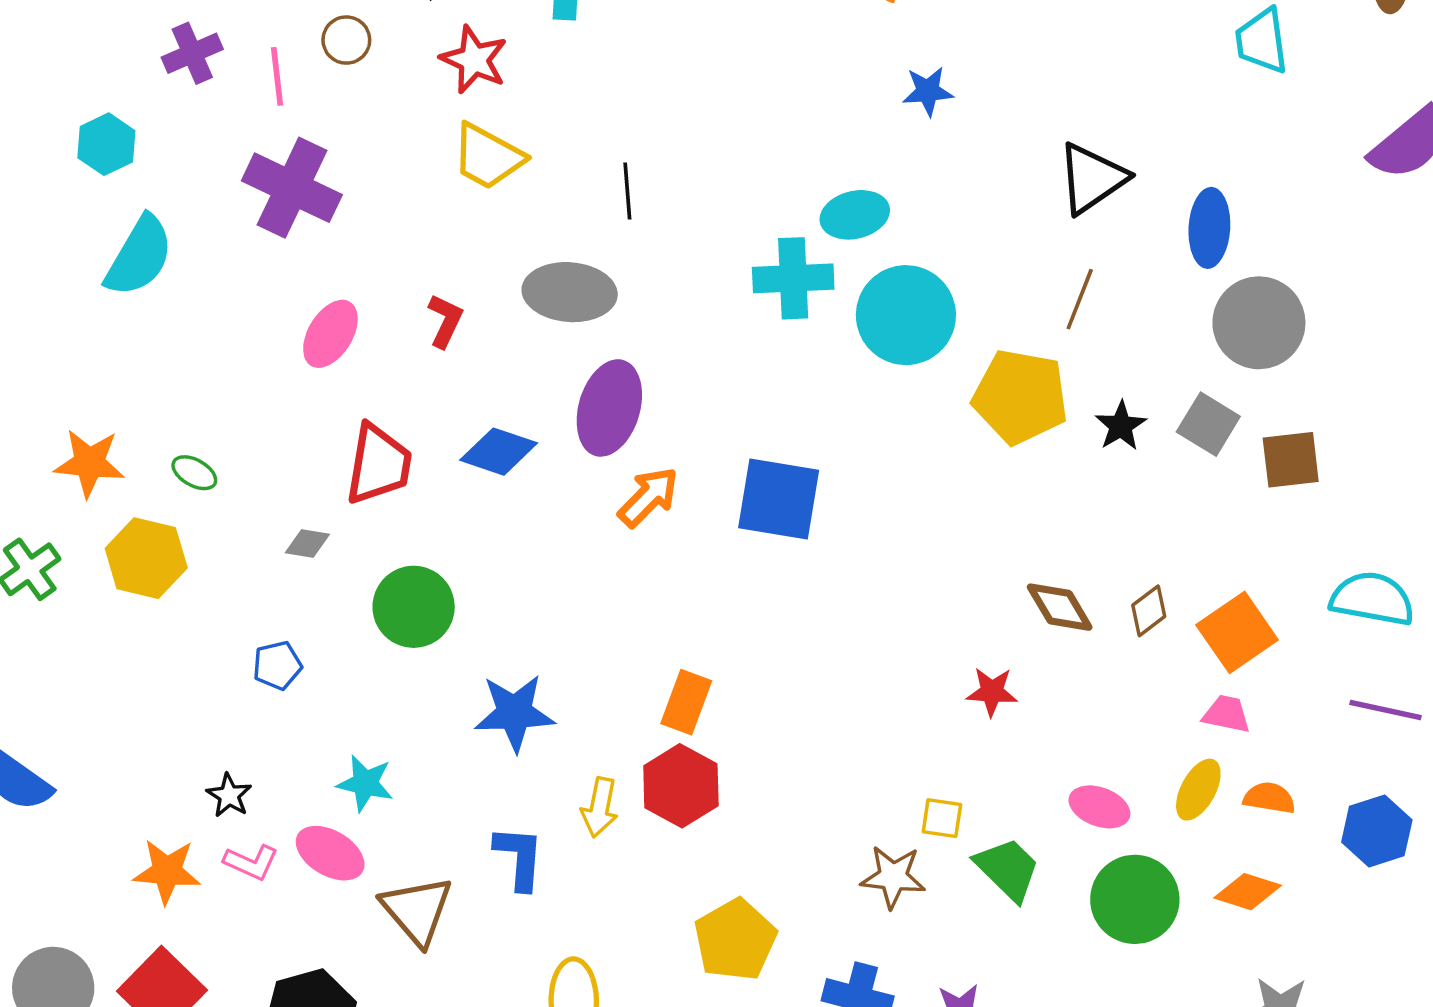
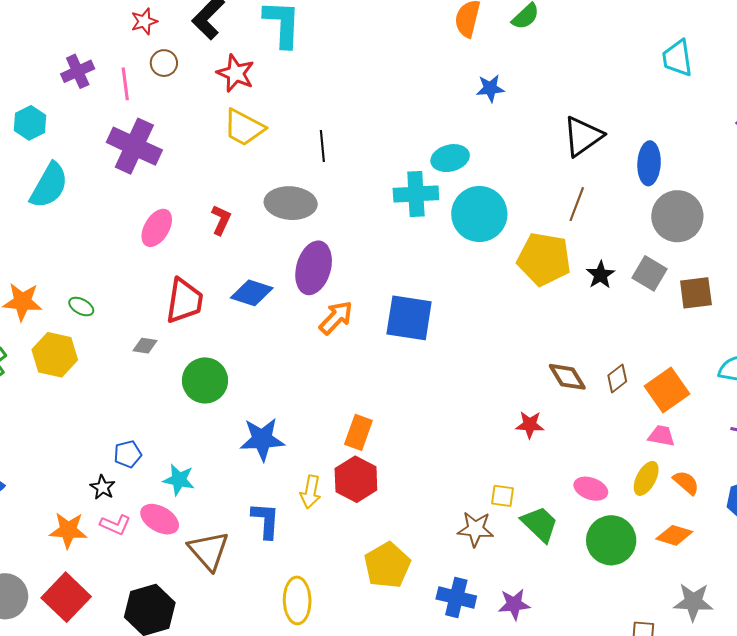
blue pentagon: (277, 665) -> (128, 454), moved
orange semicircle: (1269, 798) -> (686, 483), turned 32

